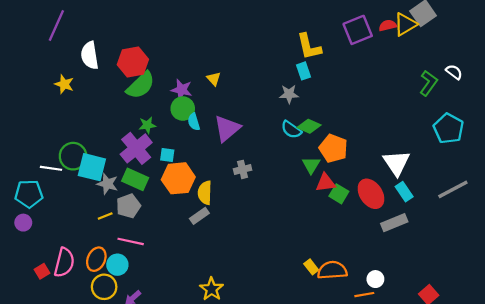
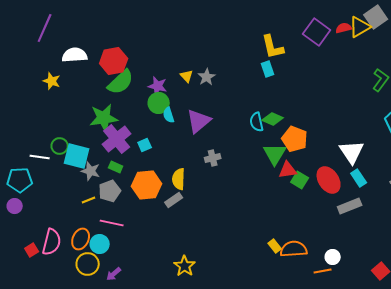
purple square: (358, 30) -> (317, 32), turned -32
white semicircle: (90, 55) -> (75, 55), turned 95
gray star: (289, 94) -> (207, 77), moved, turned -30
green star: (147, 125) -> (104, 118), moved, size x1.8
cyan semicircle: (291, 130) -> (257, 122), turned 42
cyan square: (167, 155) -> (145, 145), turned -32
green circle: (73, 156) -> (60, 146), size x0.7
green triangle: (311, 165) -> (275, 154), size x1.4
orange hexagon: (178, 178) -> (147, 185), moved
green rectangle: (135, 179) -> (116, 167), size x0.6

